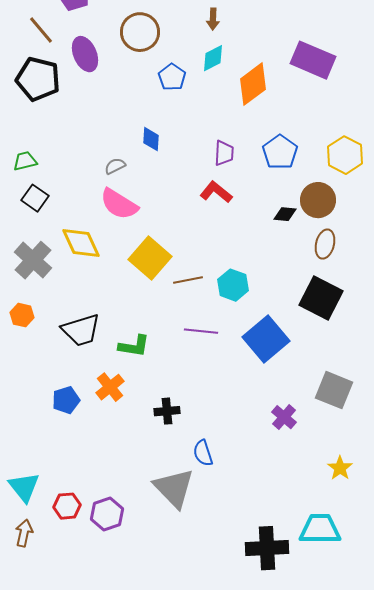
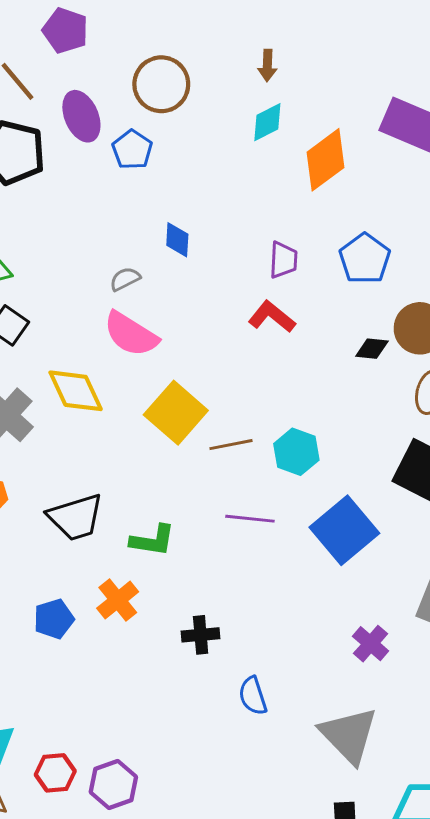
blue pentagon: (172, 77) -> (132, 150), moved
gray triangle: (174, 488) -> (349, 735), moved

